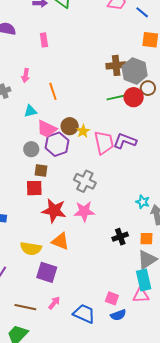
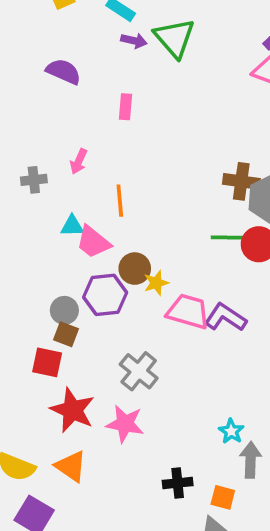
pink trapezoid: (47, 129) -> (93, 242), moved
pink trapezoid: (104, 143) -> (188, 312), turned -75
gray circle: (31, 149) -> (64, 310), moved

